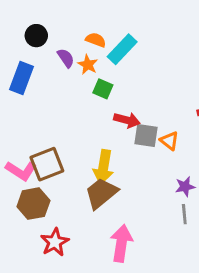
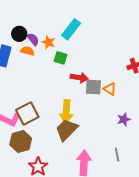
black circle: (36, 36) -> (19, 34), moved
orange semicircle: (96, 40) -> (27, 51), moved
gray line: (184, 214) -> (117, 155), moved

